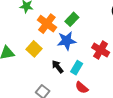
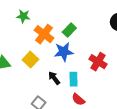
cyan rectangle: (77, 68) -> (73, 79), turned -32

